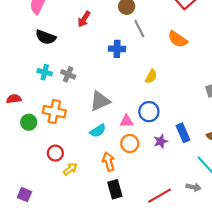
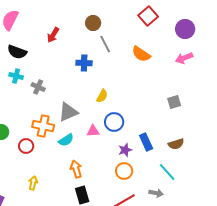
cyan cross: (45, 72) -> (16, 76), moved
yellow semicircle: (151, 76) -> (102, 96), moved
orange cross: (54, 112) -> (43, 126), moved
orange circle: (130, 144) -> (124, 171), moved
red circle: (55, 153) -> (26, 146), moved
yellow arrow: (70, 169) -> (33, 183), moved, turned -40

